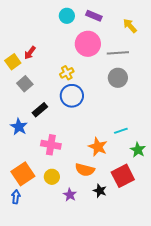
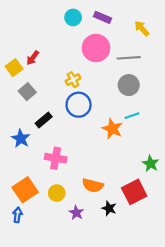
cyan line: (121, 131) -> (132, 116), moved
orange star: (98, 147) -> (112, 129), moved

